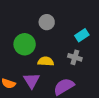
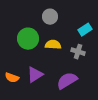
yellow semicircle: (46, 61) -> (53, 45), moved
purple triangle: (32, 80) -> (35, 75), turned 30

